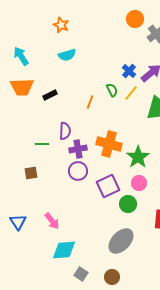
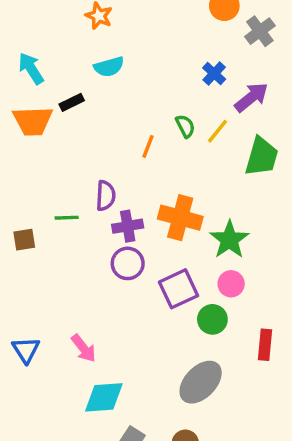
blue cross: (129, 71) -> (214, 74), moved
black rectangle: (50, 95) -> (72, 102), moved
brown square: (31, 173) -> (24, 240), moved

